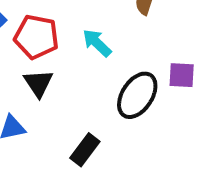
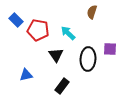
black triangle: (38, 83) -> (56, 55), moved
black ellipse: (137, 95) -> (88, 59), turned -30

